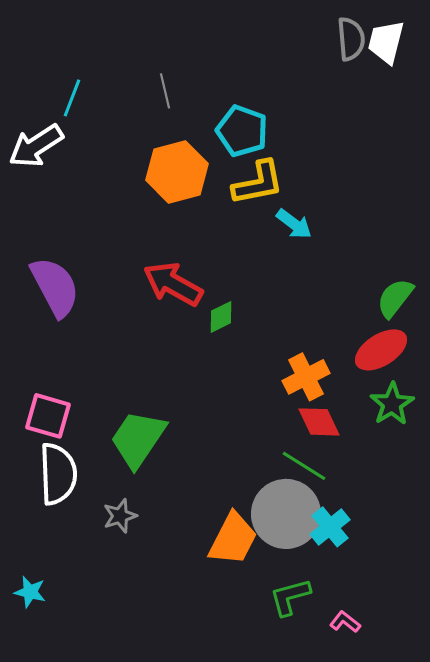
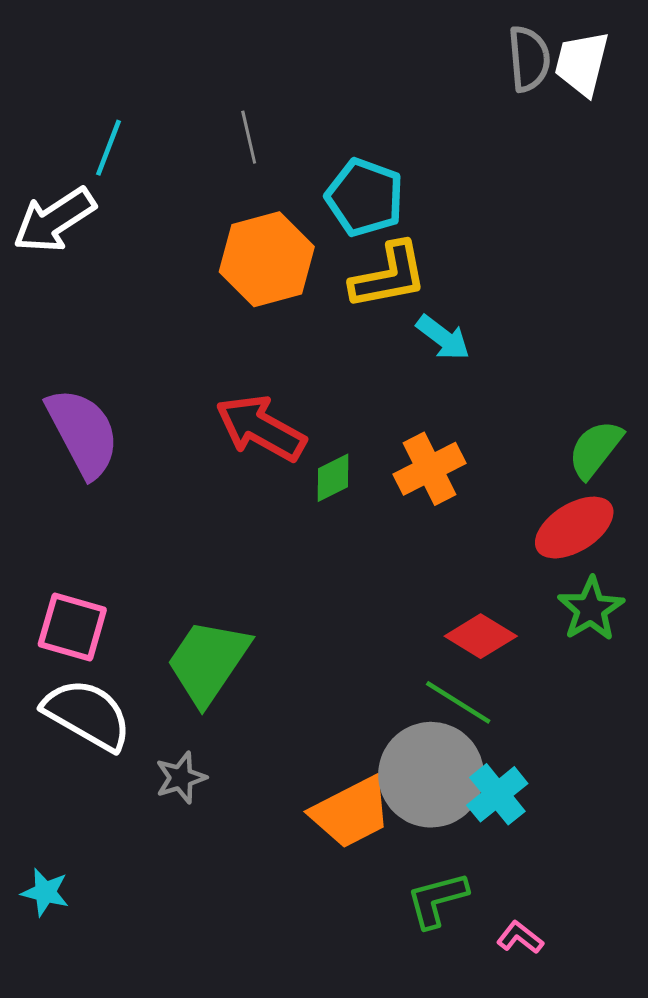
orange cross: (306, 377) -> (430, 469), moved
red diamond: (319, 422) -> (481, 636), turned -33
white semicircle: (58, 474) -> (87, 714), turned -58
orange trapezoid: (233, 539) -> (351, 812), turned 36

